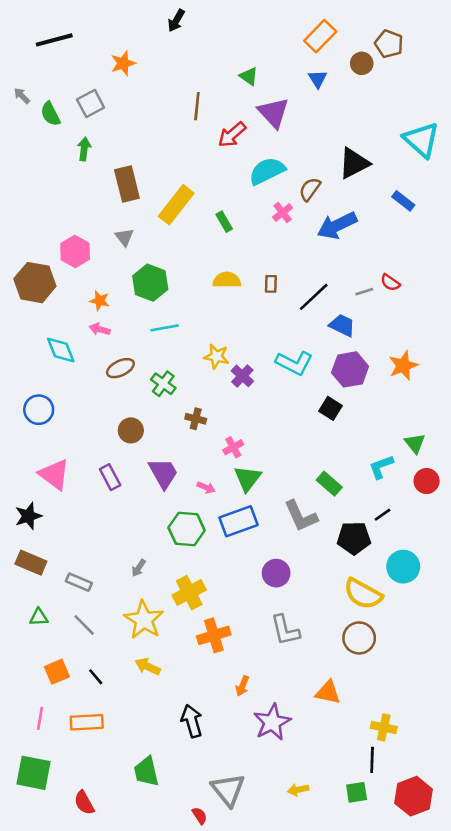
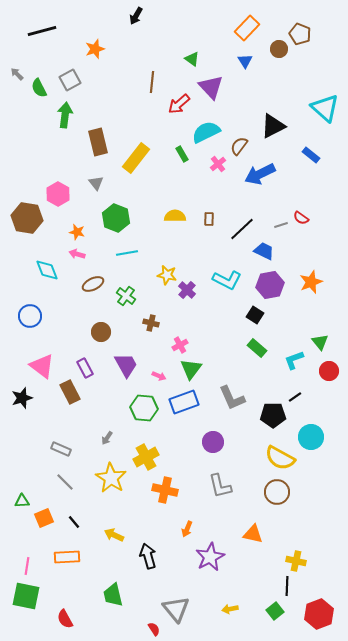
green arrow: (84, 149) -> (65, 115), size x1.4
green rectangle: (224, 222) -> (182, 154), moved
green rectangle: (329, 484) -> (257, 348), moved
brown rectangle: (31, 563) -> (70, 392), moved, turned 40
green triangle: (39, 617) -> (22, 501), moved
orange cross: (214, 635) -> (165, 490), turned 30
yellow arrow: (148, 666) -> (114, 535), moved
pink line: (40, 718) -> (27, 566), moved
green square: (357, 792) -> (275, 611), turned -30

